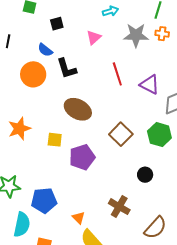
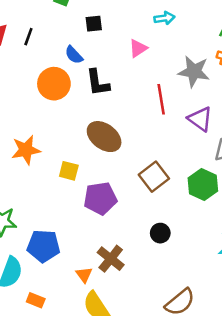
gray star: (136, 35) -> (194, 71), moved
black circle: (145, 175) -> (160, 233), moved
brown cross: (119, 207) -> (111, 259), moved

